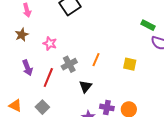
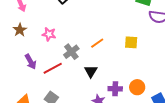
orange line: (96, 60) -> (97, 43), turned 40
red line: (48, 78) -> (53, 68), turned 48

